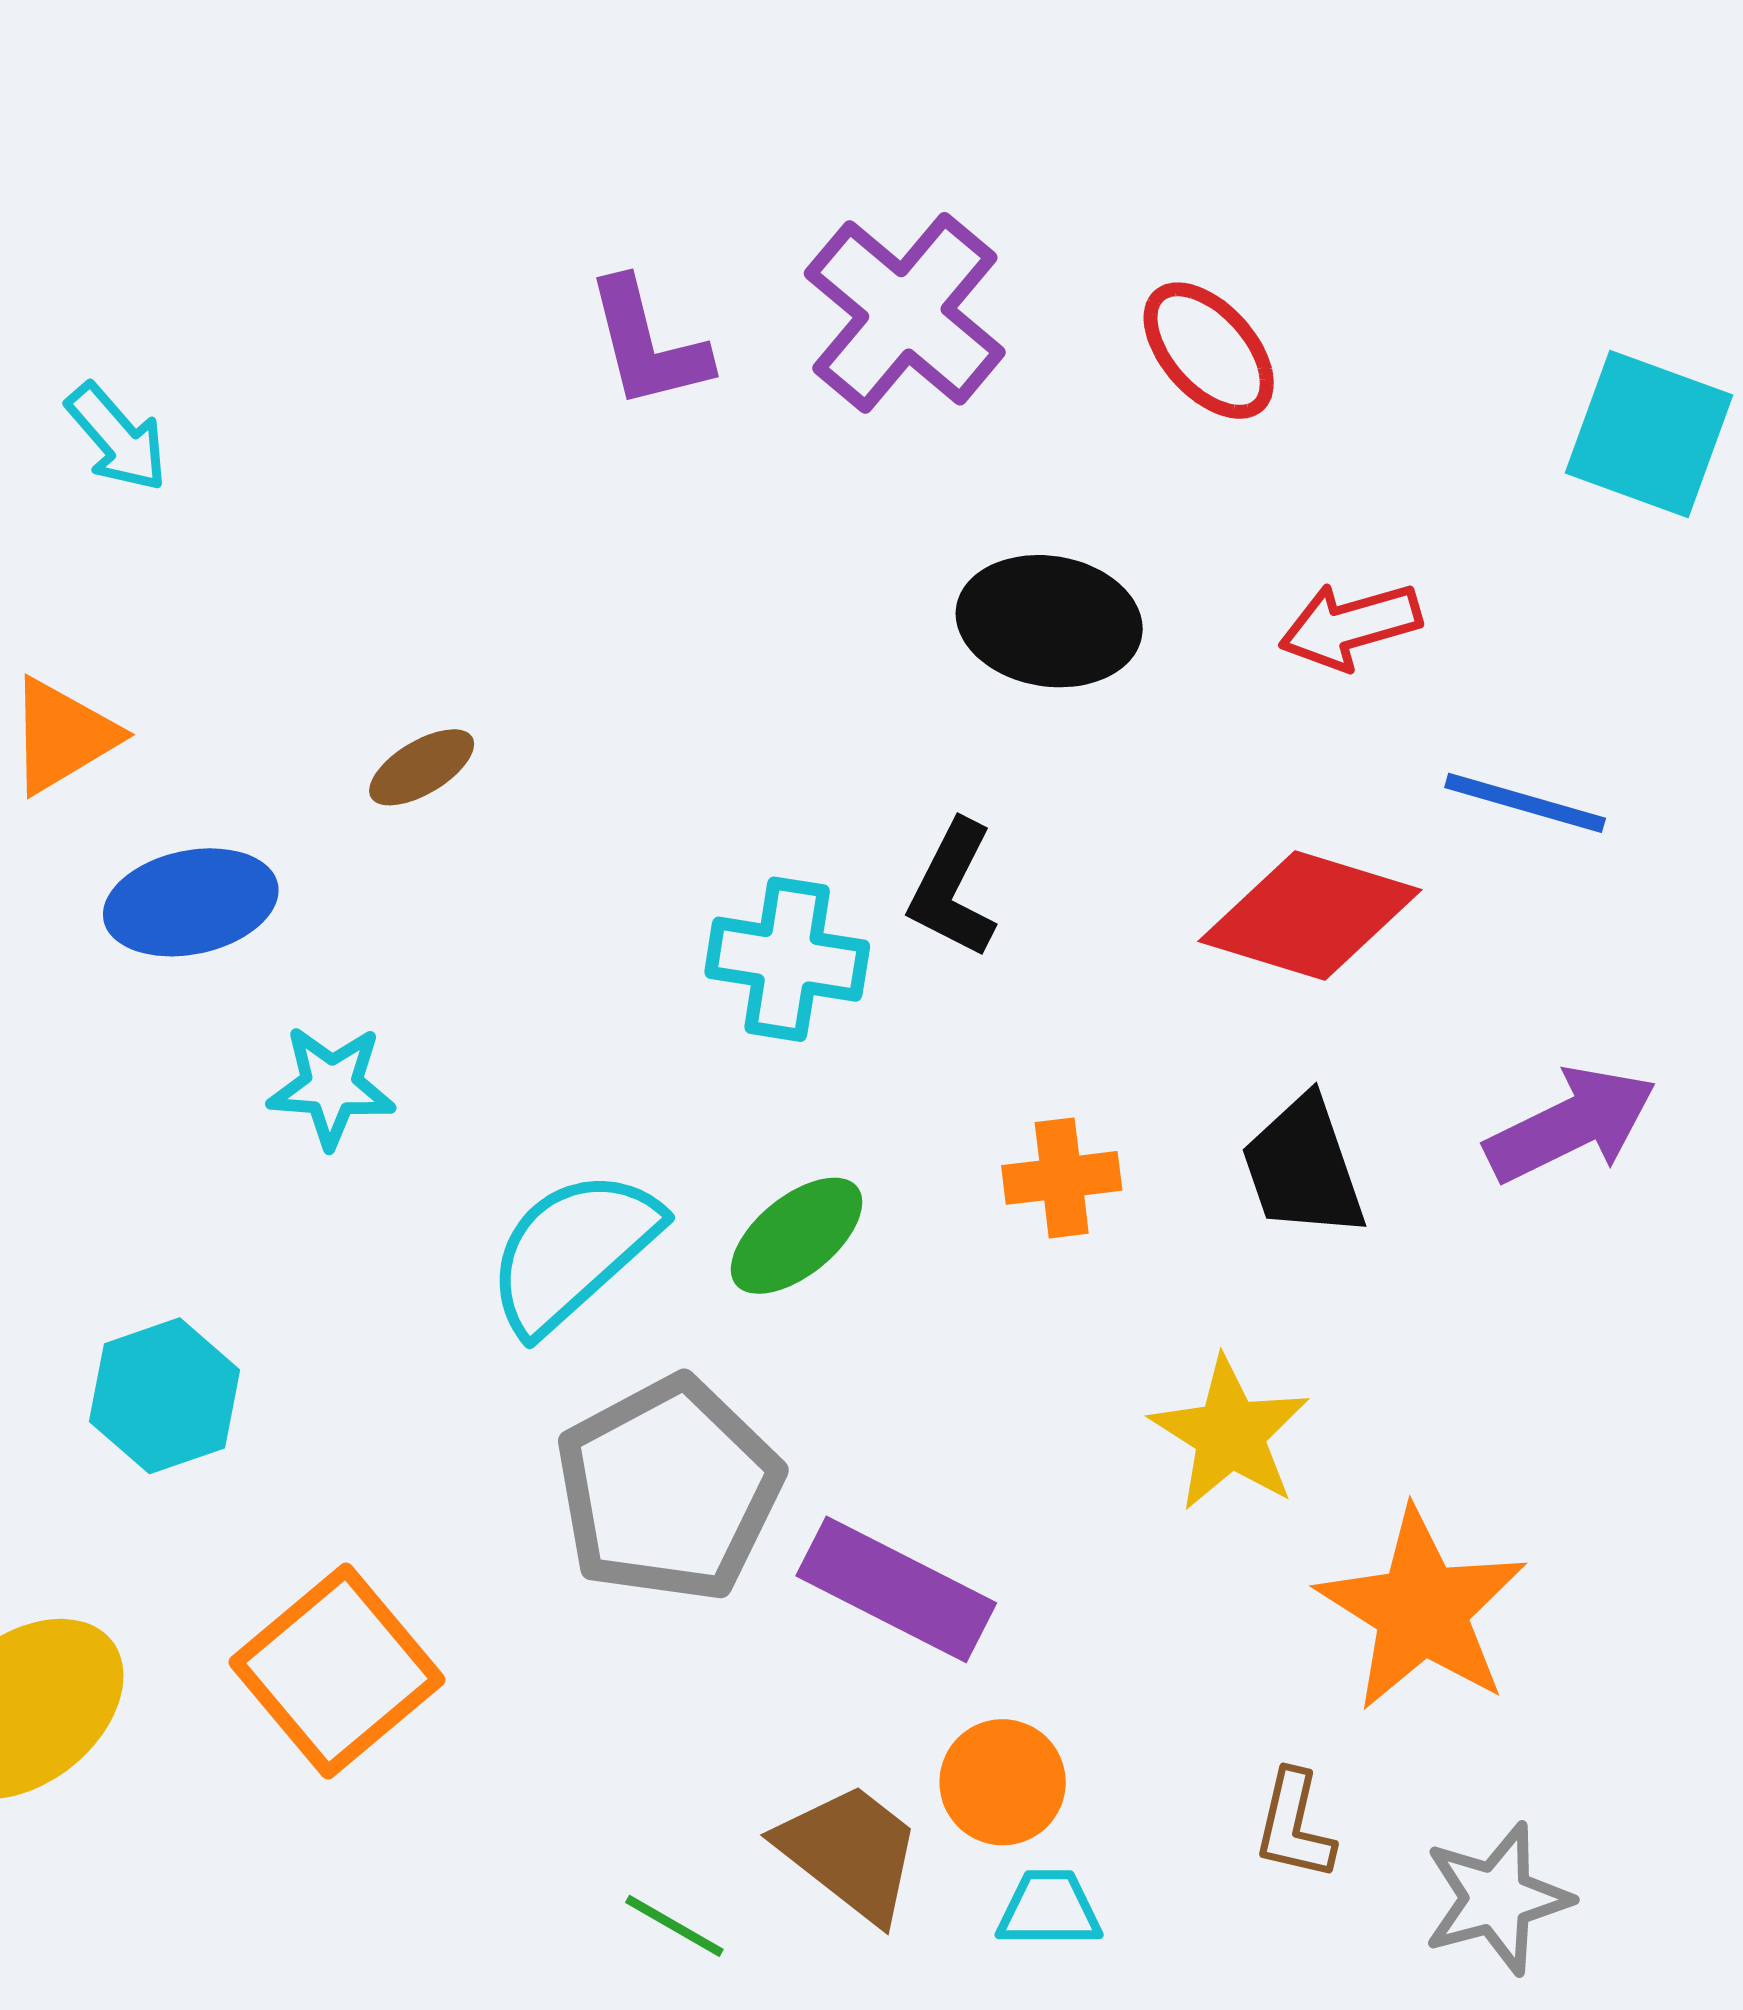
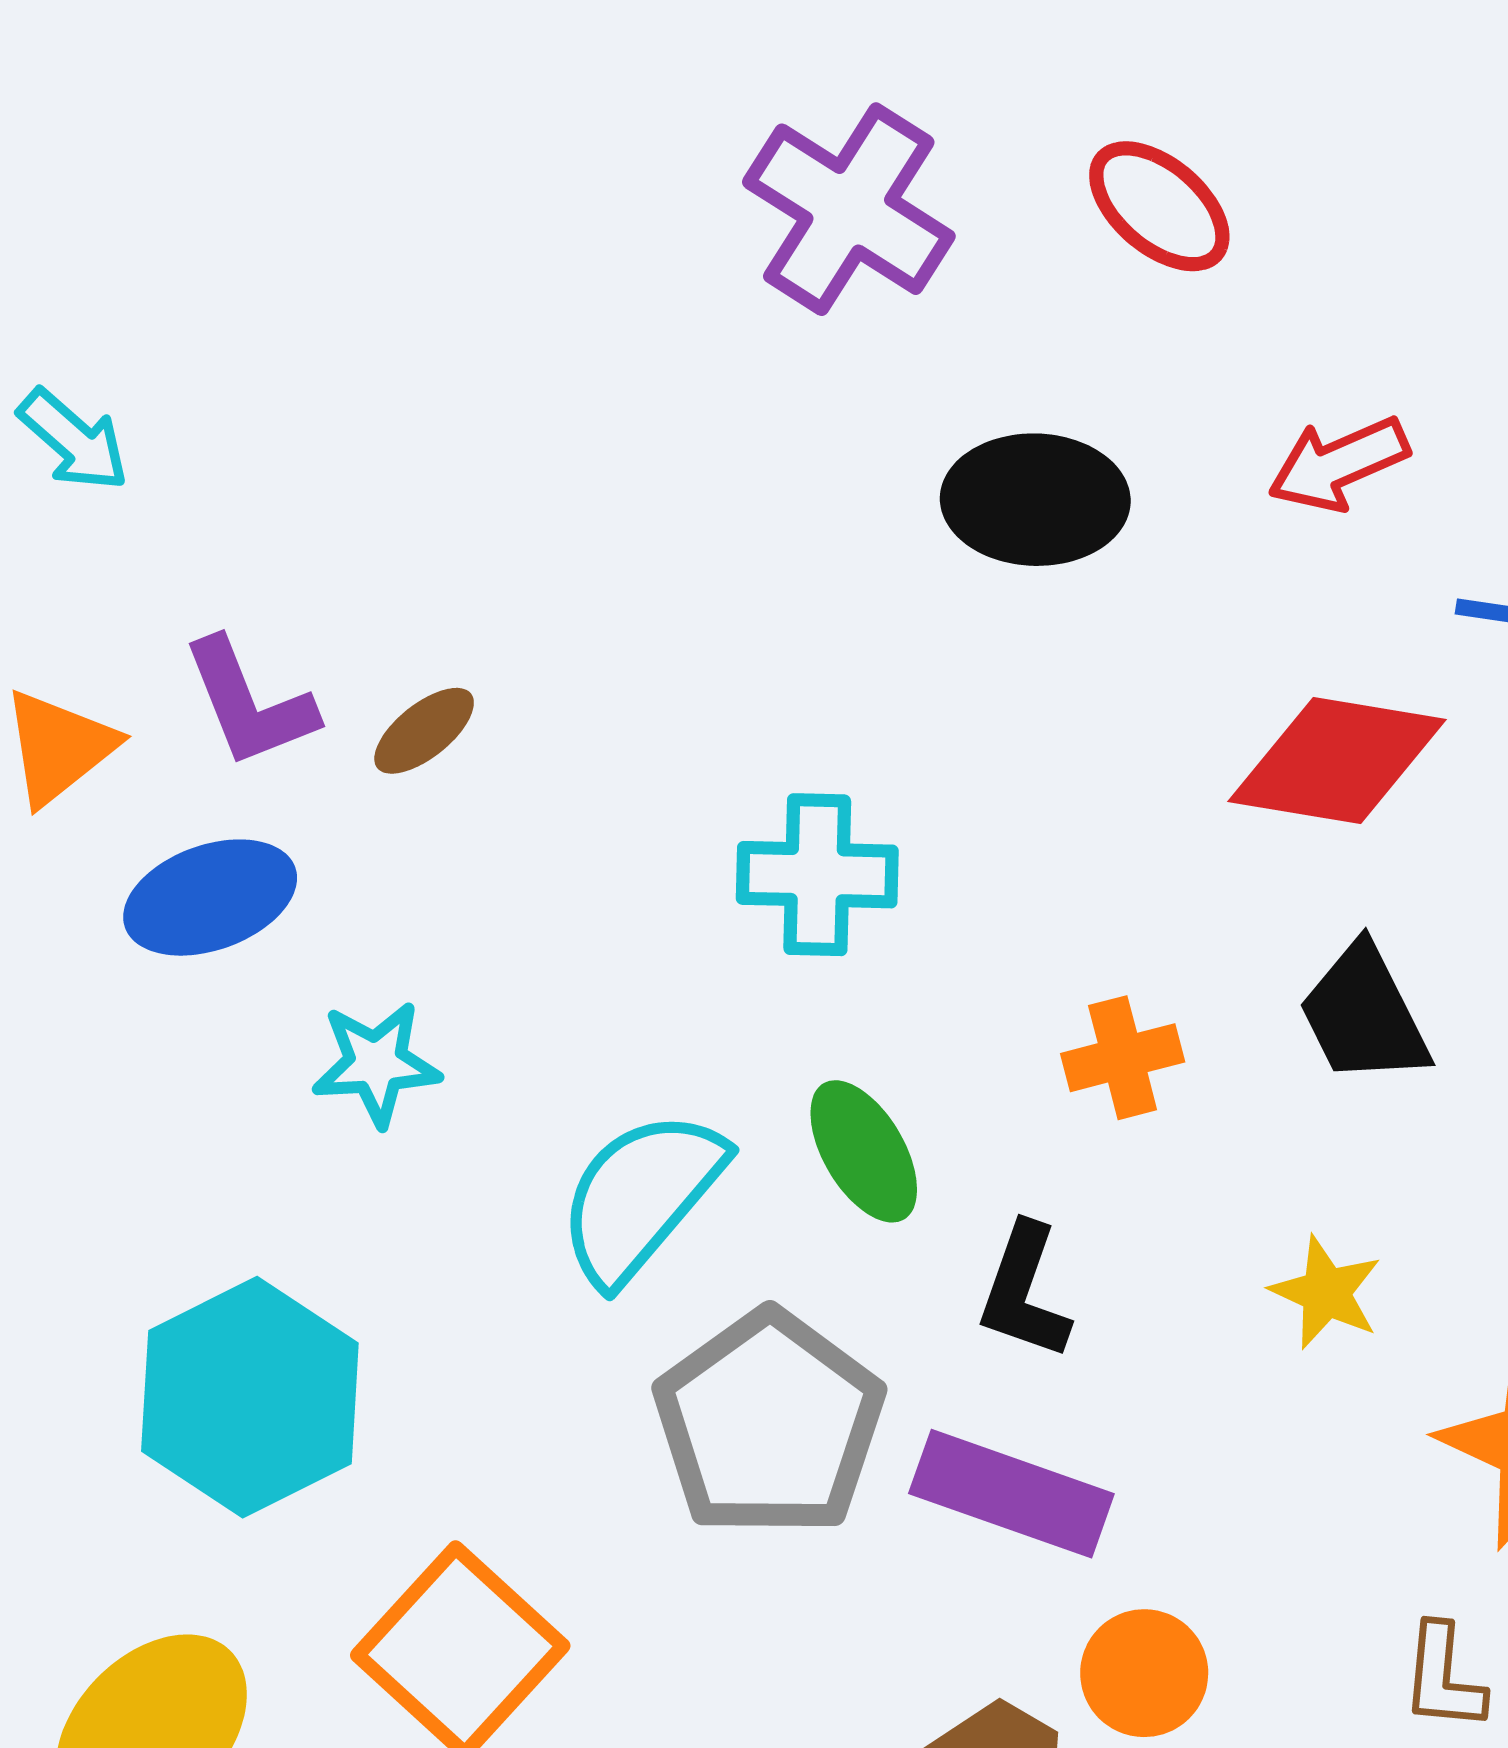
purple L-shape: (648, 344) -> (249, 703), moved
black L-shape: (953, 889) -> (1024, 1292), moved
green ellipse: (797, 1236) -> (864, 1151), turned -74
cyan hexagon: (165, 1396) -> (250, 1397), size x1.5
yellow star: (1230, 1434) -> (1326, 1293), size x0.7

